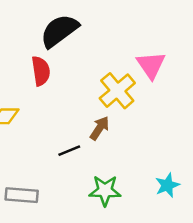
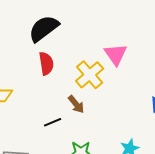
red semicircle: (41, 71) -> (46, 63), moved
brown arrow: (100, 128) -> (76, 104), turned 108

